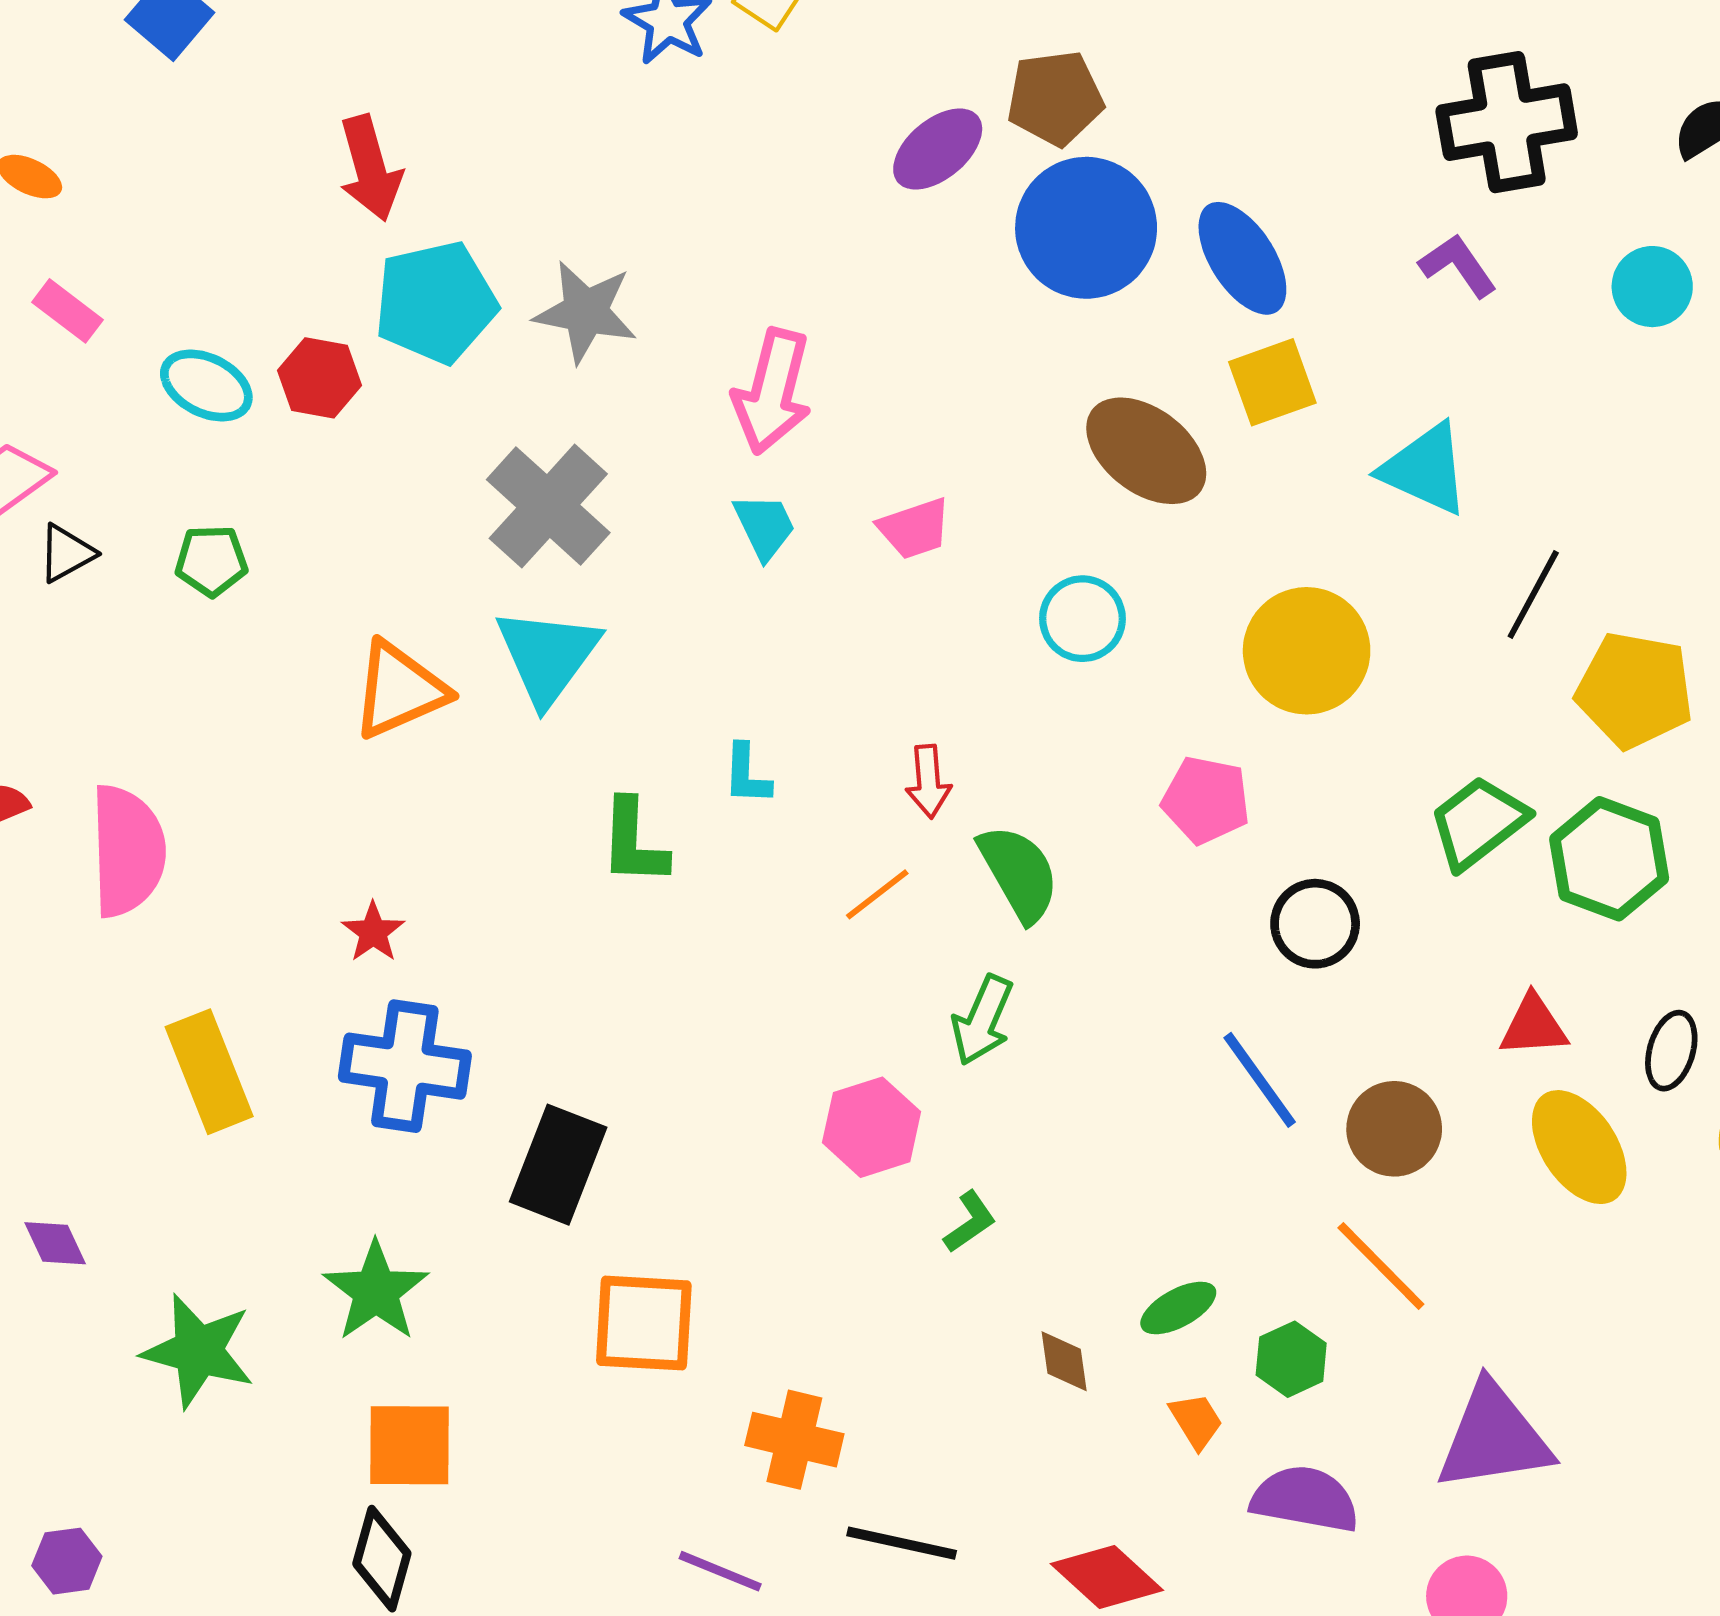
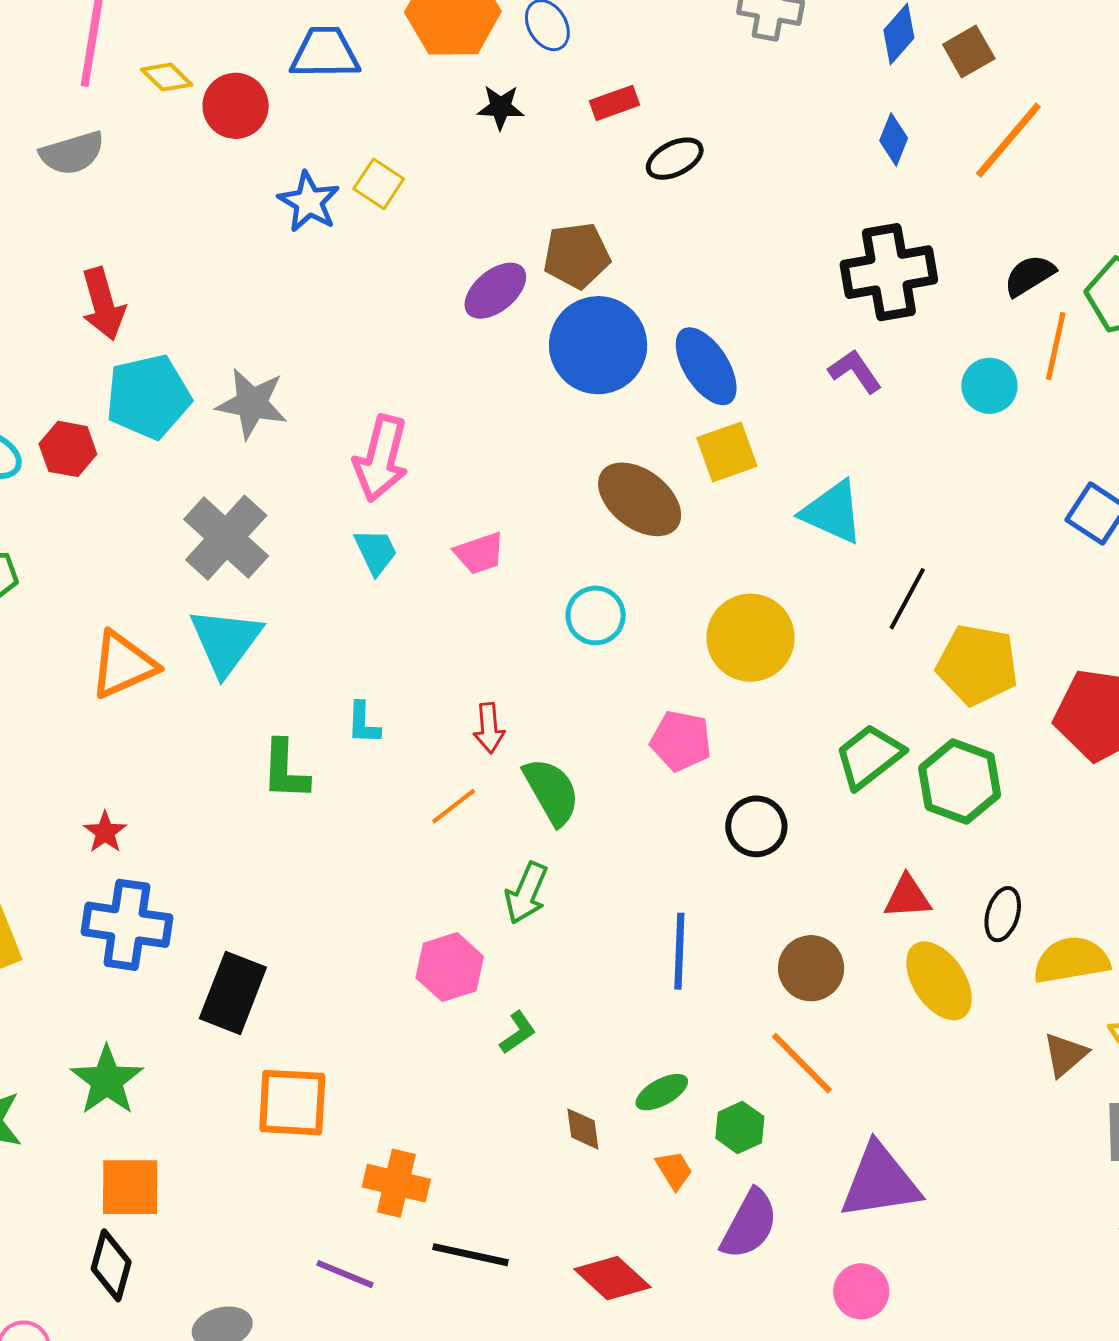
blue line: (1260, 1080) -> (679, 951), moved, turned 38
purple semicircle: (1305, 1499) -> (749, 1224), turned 108

